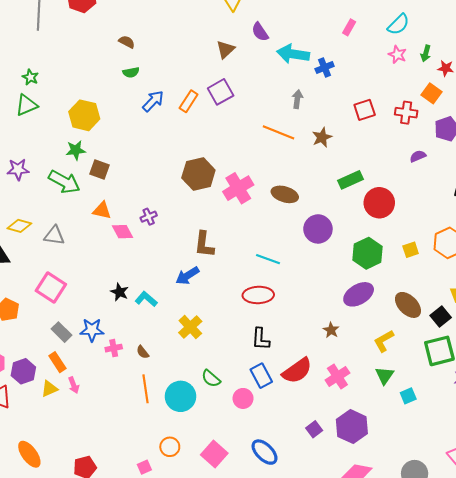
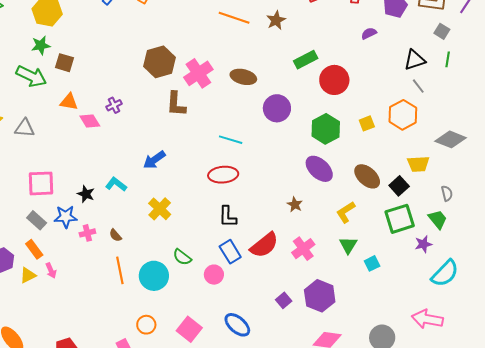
brown L-shape: (204, 244) -> (176, 104), moved
pink square: (51, 287) -> (41, 183), moved, turned -32
black star: (120, 292) -> (86, 194), moved
purple ellipse: (359, 294) -> (319, 169), turned 76

